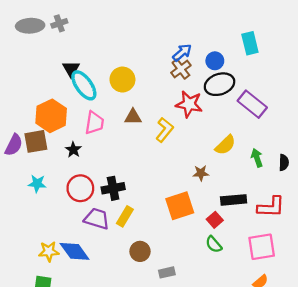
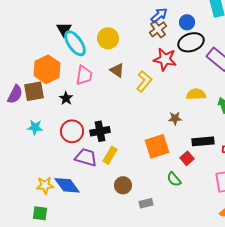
brown triangle: (133, 117) -> (117, 70), turned 35
yellow semicircle: (225, 145) -> (196, 94), turned -138
green semicircle: (214, 244) -> (174, 179), moved

